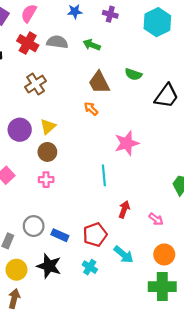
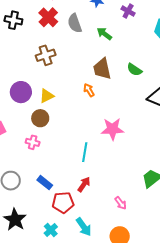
gray semicircle: (57, 42) -> (75, 23), turned -132
red arrow: (124, 209) -> (84, 184), moved
blue rectangle: (60, 235) -> (45, 183), moved

